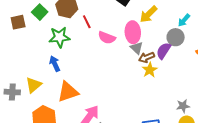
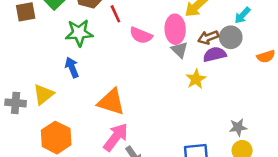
purple semicircle: (164, 51) -> (215, 54), turned 42
brown arrow: (146, 57) -> (208, 37), moved
orange triangle: (68, 92) -> (111, 102), moved, turned 35

